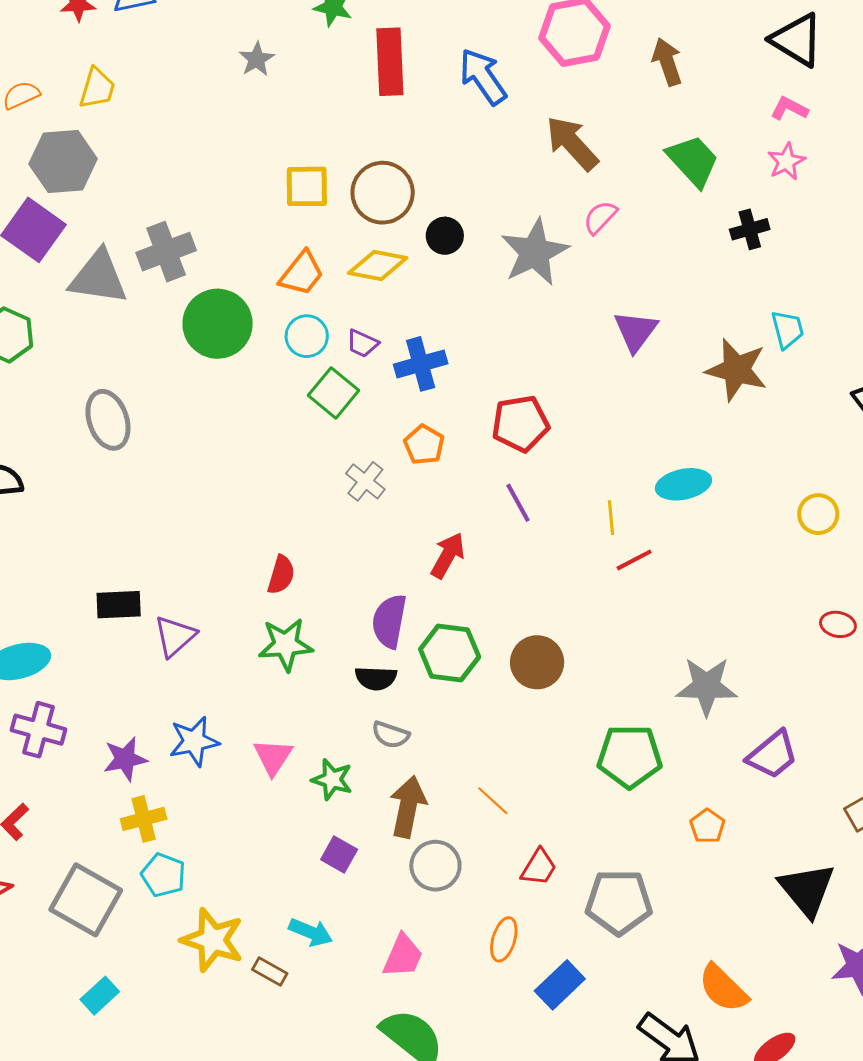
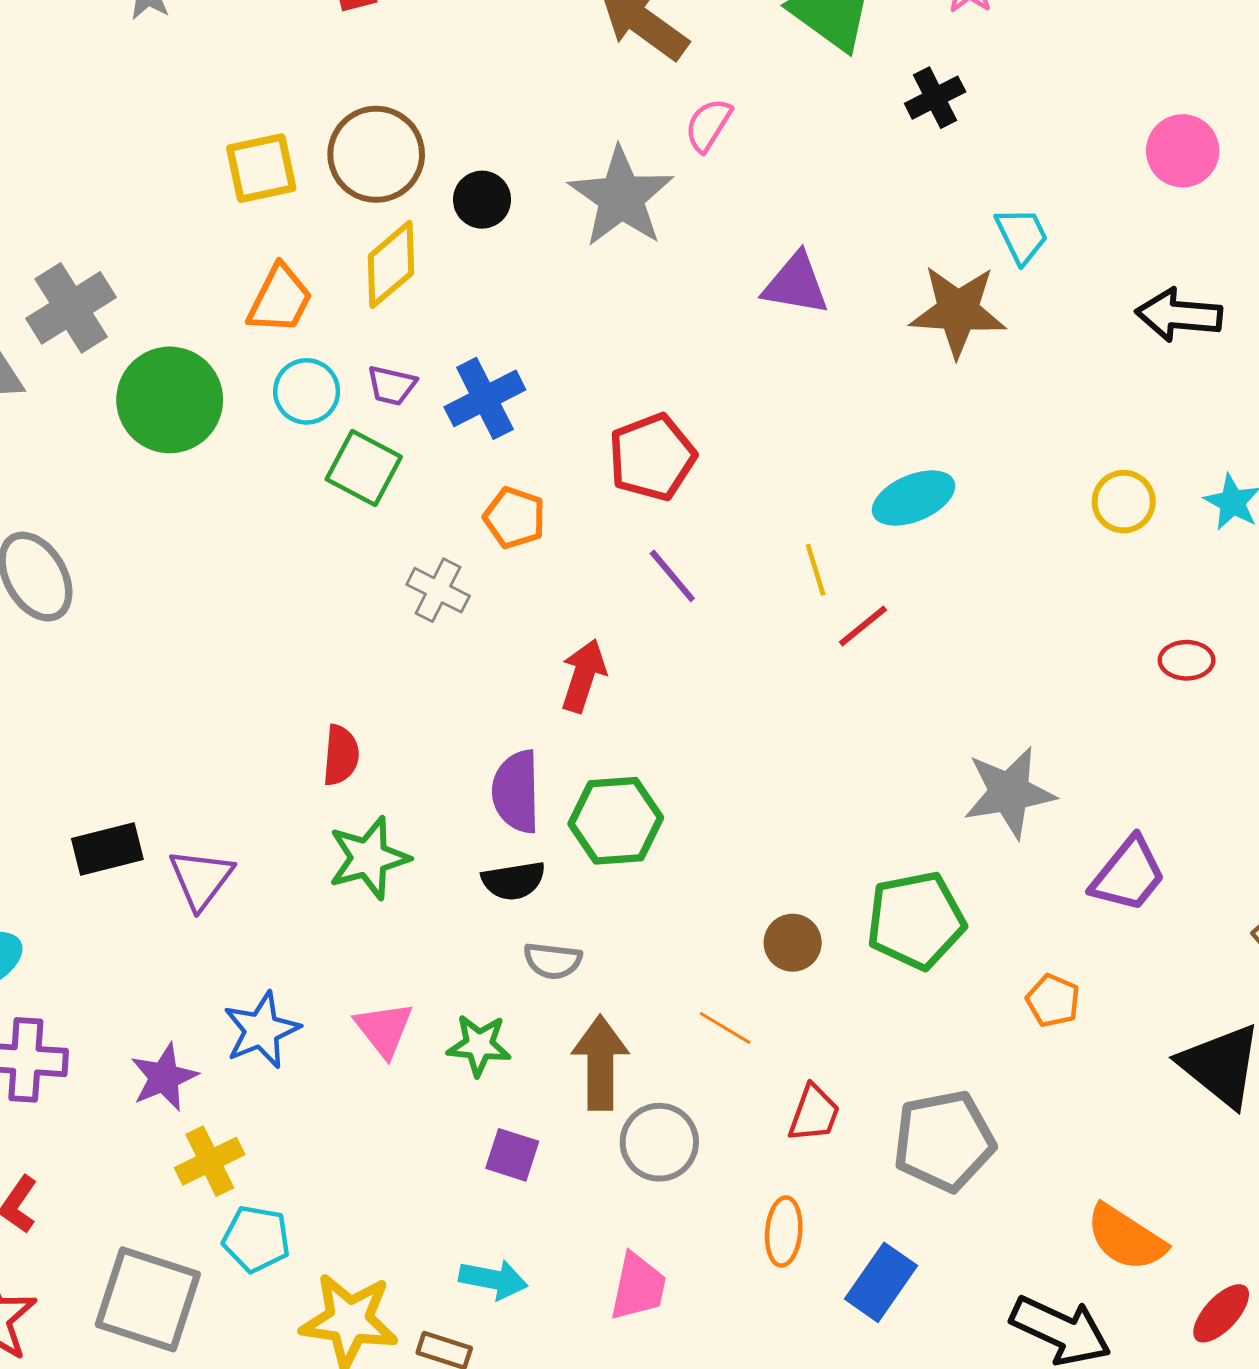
yellow diamond: (378, 266) -> (391, 264), turned -40
purple triangle: (636, 331) -> (796, 284), turned -45
brown circle: (537, 662) -> (793, 943), moved, size x0.7

